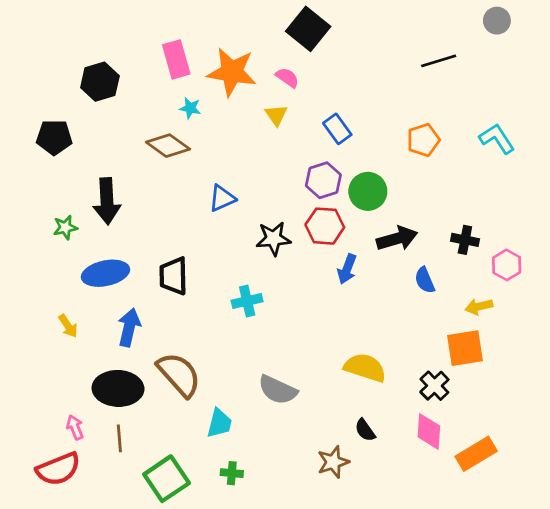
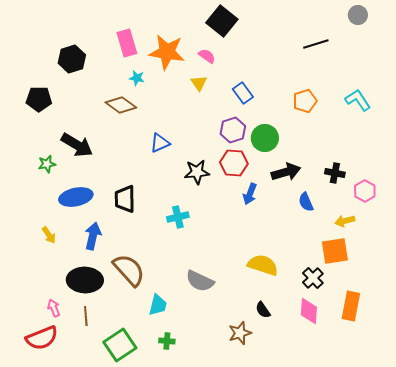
black arrow: (107, 201) -> (77, 145), turned -56
orange rectangle: (476, 454) -> (351, 306), moved, turned -48

